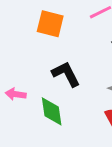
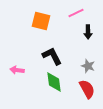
green diamond: (52, 111) -> (54, 82), moved

